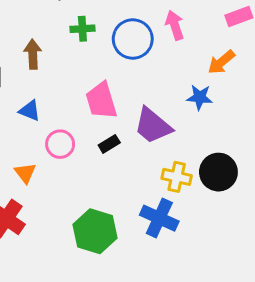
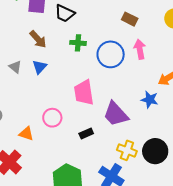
brown arrow: (33, 54) -> (38, 39), moved, turned 132
blue triangle: (30, 111) -> (40, 67), moved, turned 42
black rectangle: (109, 144) -> (86, 133), moved
orange triangle: (25, 173) -> (26, 134), turned -42

